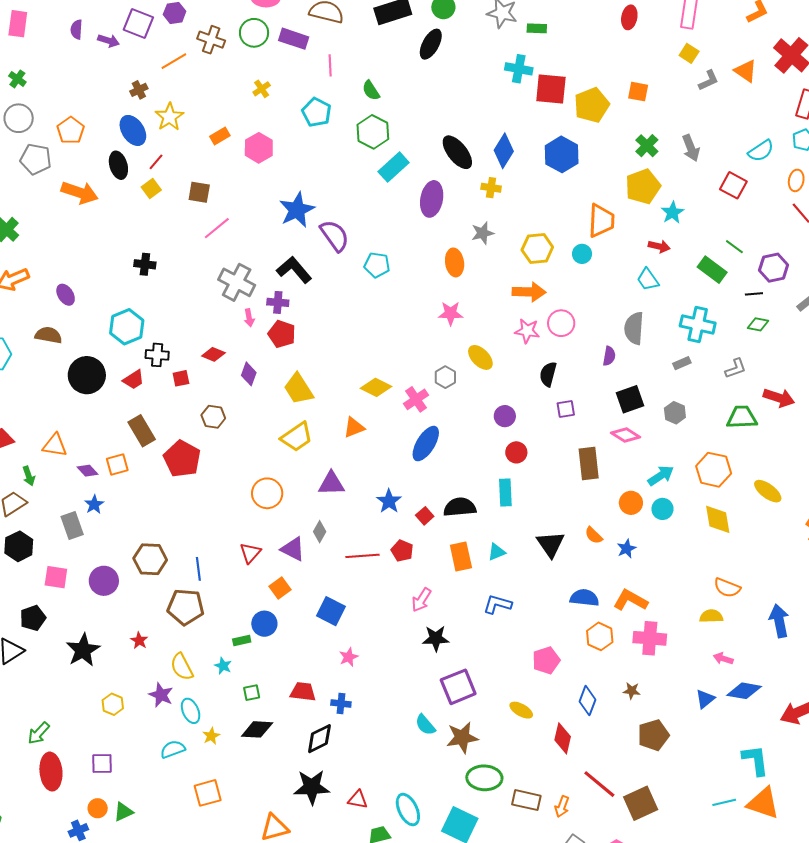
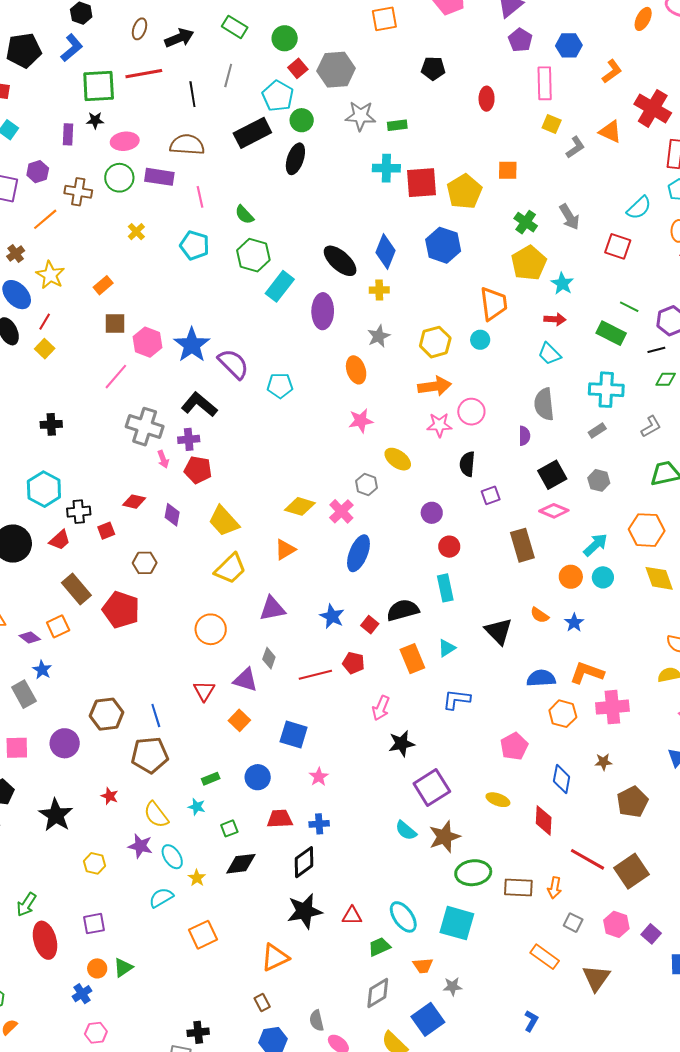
pink hexagon: (259, 148) -> (147, 342), moved
brown square: (199, 192) -> (115, 323), moved
blue circle: (264, 624) -> (258, 777), moved

